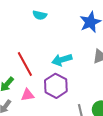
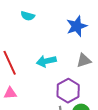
purple hexagon: (56, 86) -> (68, 91), moved

